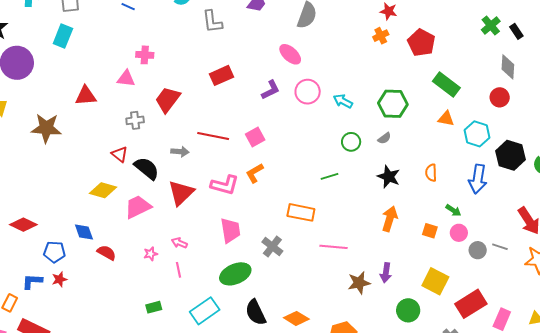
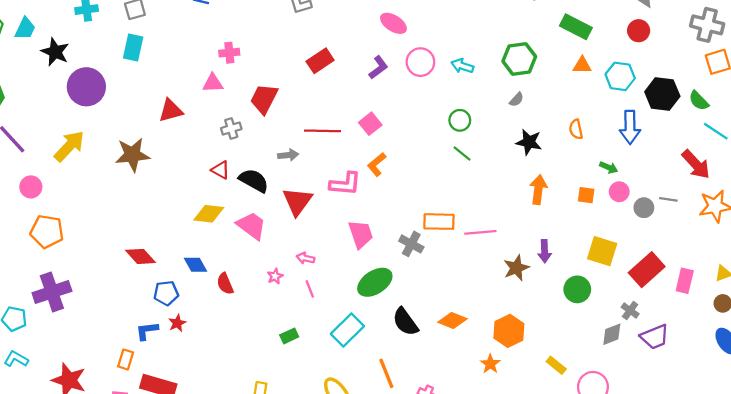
green circle: (351, 142) -> (460, 120), moved
green line: (330, 176) -> (462, 154), turned 66
pink trapezoid: (138, 207) -> (251, 226), turned 72
orange rectangle: (301, 212) -> (439, 222), moved
red diamond: (23, 225) -> (140, 256), moved, turned 32
red semicircle: (107, 253) -> (225, 284), turned -132

